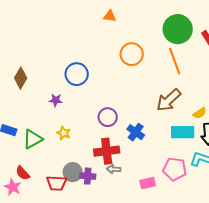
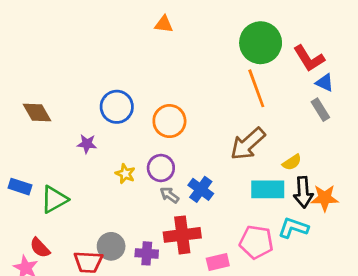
orange circle: (132, 54) -> (169, 121), moved
brown diamond: (21, 78) -> (37, 112), turned -60
yellow star: (64, 133) -> (125, 174), moved
red cross: (107, 151) -> (182, 235), moved
gray arrow: (114, 169) -> (169, 195), moved, turned 32
purple cross: (88, 176) -> (147, 253), moved

